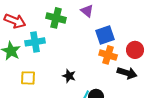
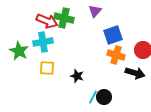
purple triangle: (87, 11) -> (95, 11), turned 32
red arrow: (15, 21) -> (47, 21), moved
yellow square: (28, 78) -> (47, 68), moved

